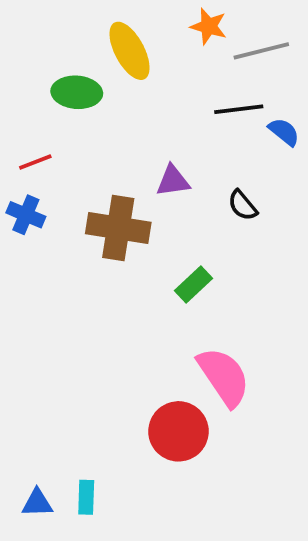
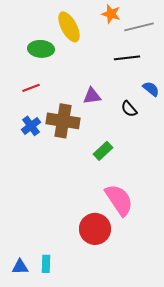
blue semicircle: (284, 132) -> (151, 89), moved
red line: (35, 162) -> (31, 88), moved
blue cross: (26, 215) -> (31, 126), moved, turned 30

